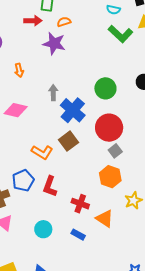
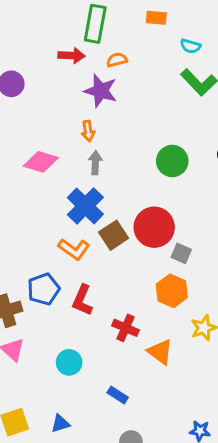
orange arrow: (19, 70) -> (88, 131), moved
pink diamond: (16, 110) -> (41, 162), moved
blue cross: (73, 110) -> (85, 206), moved
red circle: (109, 128) -> (154, 227), moved
gray square: (115, 151) -> (181, 253), turned -32
blue rectangle: (78, 235) -> (118, 395), moved

